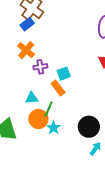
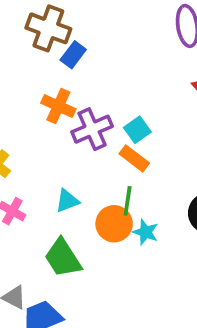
blue rectangle: (27, 24) -> (73, 55), moved
purple cross: (40, 67) -> (92, 129), size x1.5
cyan triangle: (32, 98) -> (67, 201), moved

